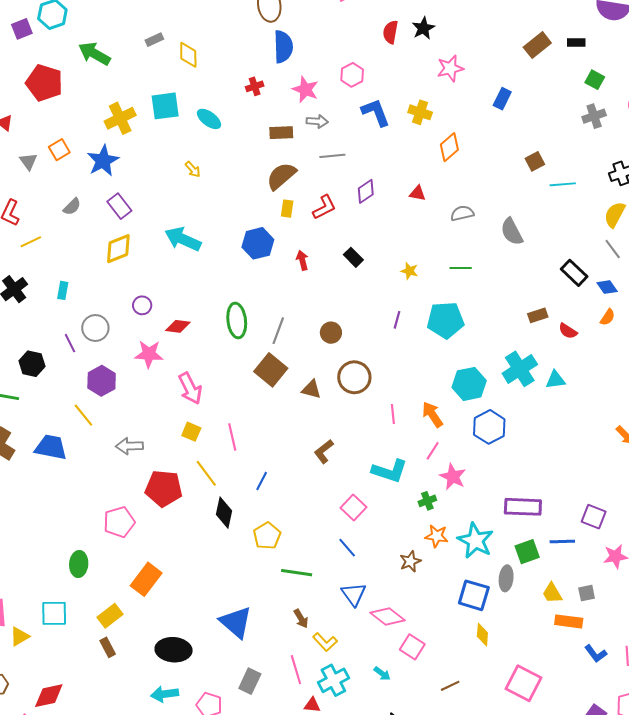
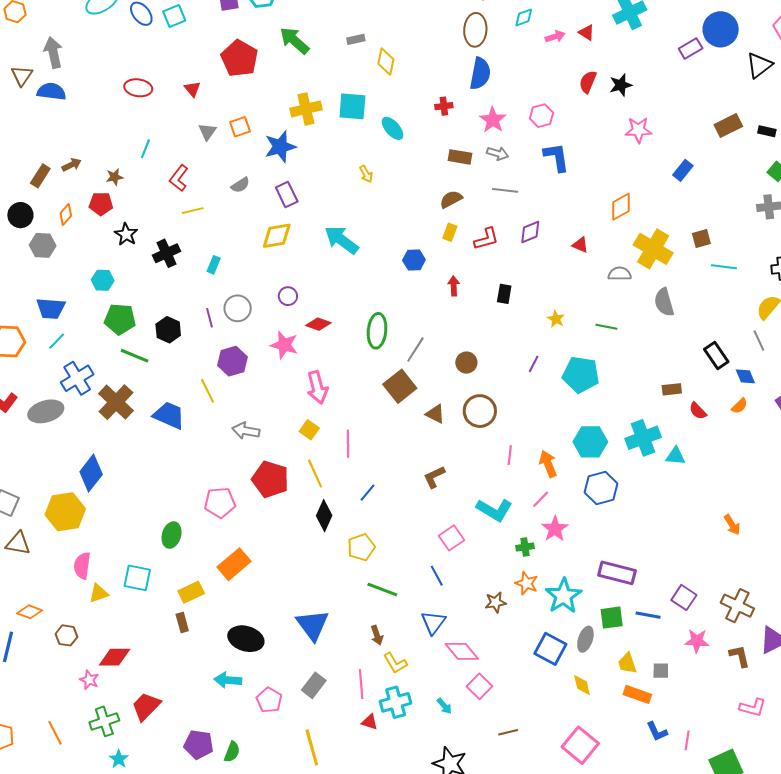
yellow cross: (420, 112) -> (653, 249), moved, size x1.6
brown semicircle: (281, 176) -> (451, 199), size x0.7
blue hexagon: (258, 243) -> (414, 260), size x0.7
black rectangle: (353, 257) -> (504, 294), turned 42
yellow diamond: (482, 635) -> (582, 685), moved, turned -30

